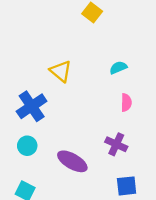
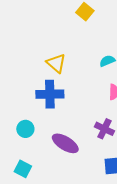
blue cross: (32, 106) -> (50, 94), moved, turned 32

